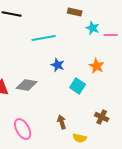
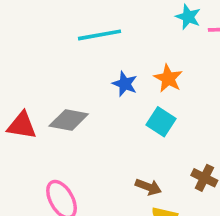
orange star: (97, 66) -> (168, 78), moved
brown arrow: (62, 122) -> (148, 187), moved, turned 128

